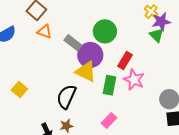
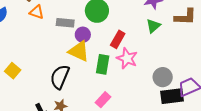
green triangle: (157, 35) -> (153, 26), moved, turned 35
gray rectangle: (73, 43) -> (65, 23), turned -30
purple circle: (90, 55) -> (83, 35), size x0.6

